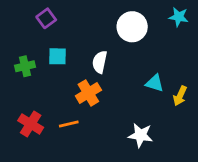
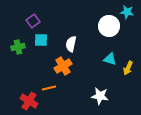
purple square: (46, 18) -> (33, 21), moved
white circle: (132, 27) -> (109, 26), moved
red cross: (31, 124) -> (29, 101), moved

